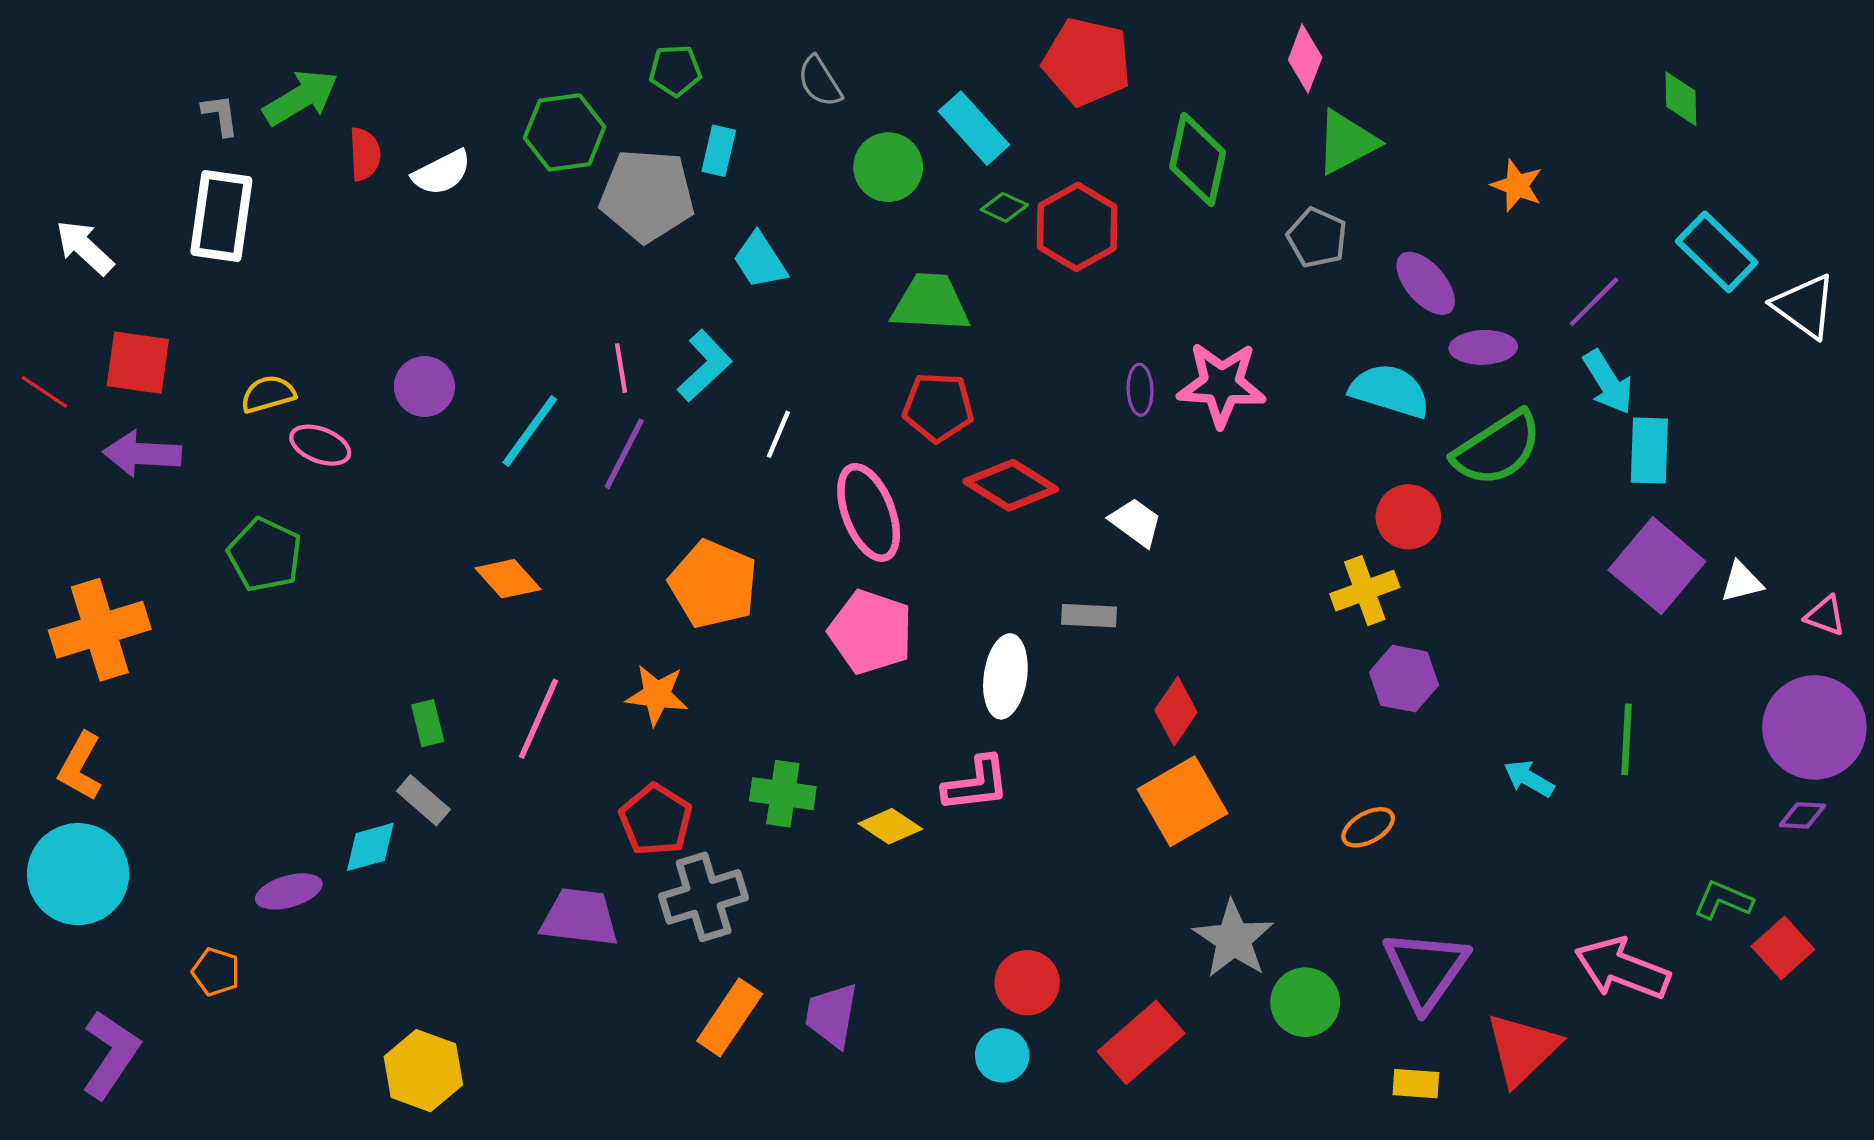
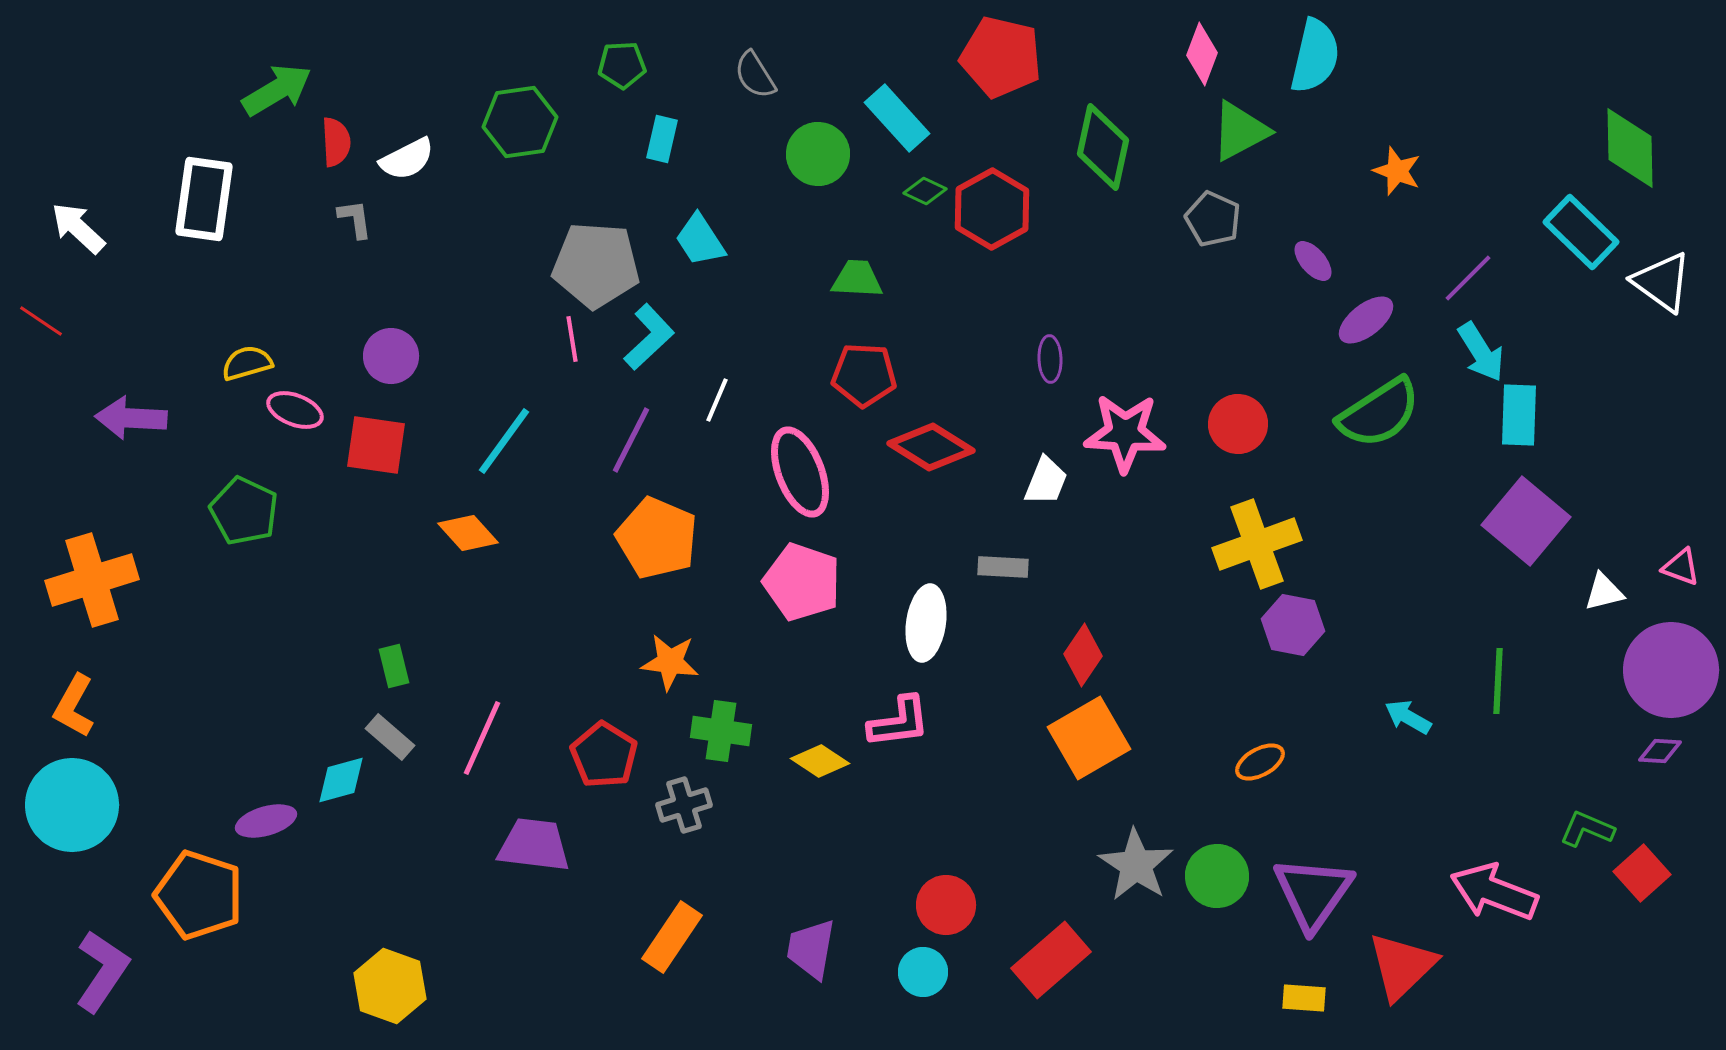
green diamond: (1681, 99) -> (1630, 148), moved, size x1.6
gray L-shape: (220, 115) -> (355, 219), moved
gray pentagon: (647, 195) -> (596, 265), moved
purple ellipse: (1426, 283) -> (1313, 261), size x0.7
green trapezoid: (930, 303) -> (857, 279), size x0.7
purple ellipse: (1483, 347) -> (1366, 320), turned -36
red square: (138, 363) -> (376, 445), moved
pink star: (1222, 384) -> (1125, 433), moved
cyan semicircle: (1390, 391) -> (1315, 56), moved, turned 86
red line: (44, 392) -> (41, 321), moved
cyan line: (530, 431) -> (504, 441), moved
purple line: (624, 454) -> (631, 440), moved
red circle: (1408, 517) -> (1238, 424), moved
white trapezoid: (1136, 522) -> (1046, 481), turned 76
white triangle: (1742, 582) -> (1604, 592), moved
yellow cross: (1365, 591) -> (1257, 544), size x1.4
orange star: (657, 695) -> (670, 662), moved
pink line: (538, 719) -> (482, 738), moved
gray cross: (704, 897) -> (684, 805), moved, size x0.7
orange pentagon: (216, 972) -> (199, 895), size x2.0
green circle: (1305, 1002) -> (1217, 876), moved
purple trapezoid: (832, 1015) -> (811, 949), moved

